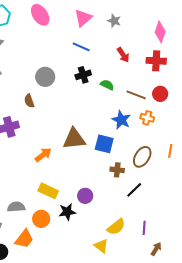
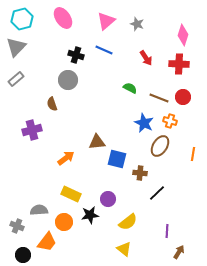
black cross: (83, 75) -> (76, 55), moved, turned 35
brown triangle: (74, 139) -> (97, 142), size x0.7
blue square: (104, 144) -> (117, 159), moved
brown ellipse: (142, 157) -> (160, 146), moved
yellow semicircle: (116, 227) -> (128, 222), moved

